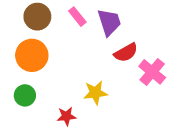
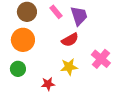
red semicircle: (126, 53) -> (70, 40), moved
pink cross: (152, 72) -> (101, 59), moved

